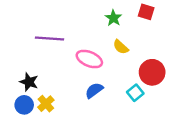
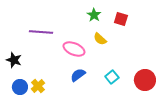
red square: (146, 12) -> (121, 19), moved
red circle: (152, 72) -> (145, 80), moved
black star: (29, 82) -> (14, 60), moved

